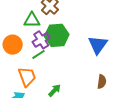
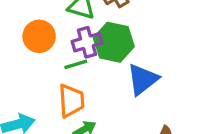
blue triangle: (98, 45) -> (143, 79), moved
orange trapezoid: (27, 77) -> (71, 101), moved

